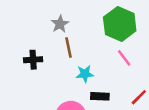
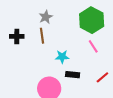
brown line: (68, 48) -> (42, 36), moved
black cross: (33, 60) -> (17, 36), moved

